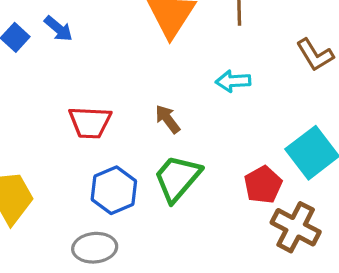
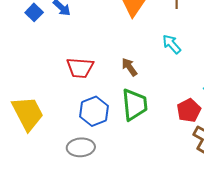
cyan arrow: (233, 81) -> (172, 44), turned 50
green trapezoid: (177, 178) -> (135, 105), turned 132

